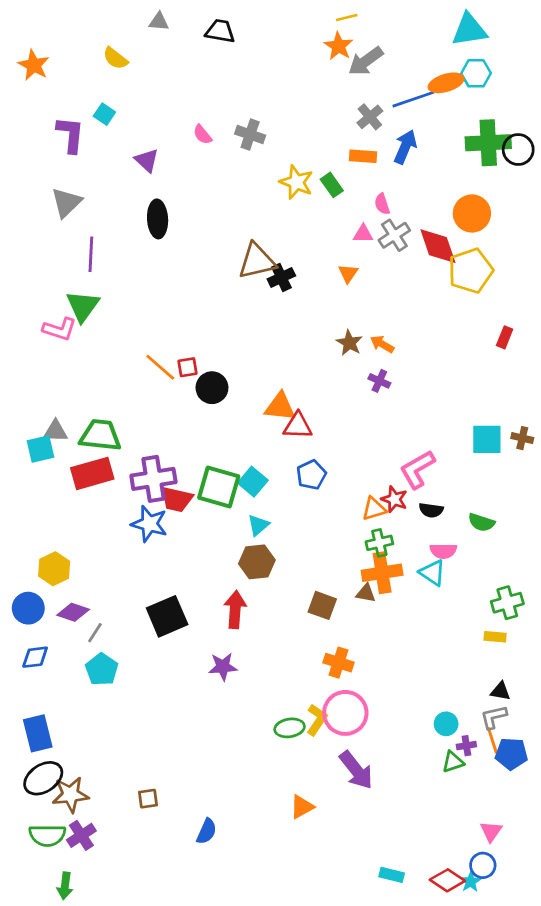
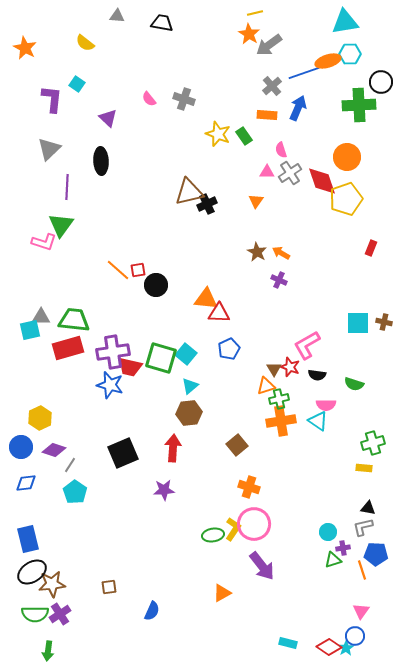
black circle: (518, 150) -> (381, 82), moved
black ellipse: (158, 219) -> (101, 161), moved
orange triangle: (374, 509) -> (266, 386), moved
brown triangle: (366, 593) -> (274, 369), moved, turned 49
brown square: (322, 605) -> (237, 445), turned 30
orange line: (492, 740) -> (362, 570), moved

